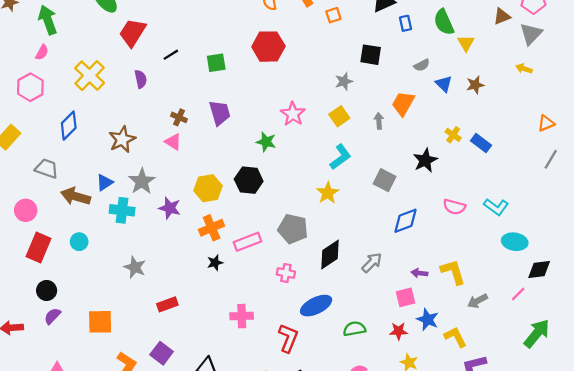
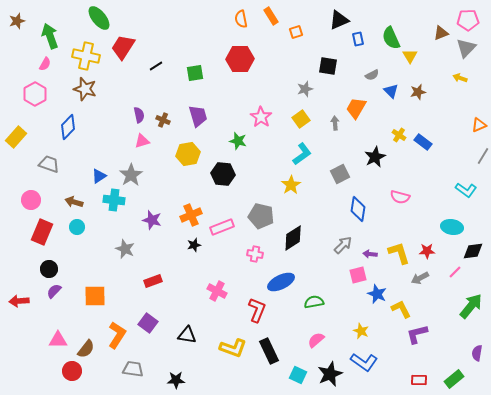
yellow cross: (90, 76) -> (86, 56), moved, turned -32
purple semicircle: (141, 79) -> (139, 115), moved
brown star: (122, 139) -> (85, 89), moved, turned -30
pink triangle: (173, 142) -> (142, 141), moved, turned -49
gray square: (385, 180) -> (340, 174), turned 36
yellow hexagon: (208, 188) -> (188, 154), moved
brown arrow: (76, 196) -> (74, 202), moved, size x0.7
cyan L-shape: (496, 207) -> (466, 190), moved
purple star: (170, 208) -> (152, 220), moved
blue diamond: (405, 221) -> (358, 209), turned -60
gray arrow: (372, 263) -> (343, 245), moved
pink cross: (242, 316) -> (217, 291), turned 30
red star: (399, 331) -> (427, 251), moved

